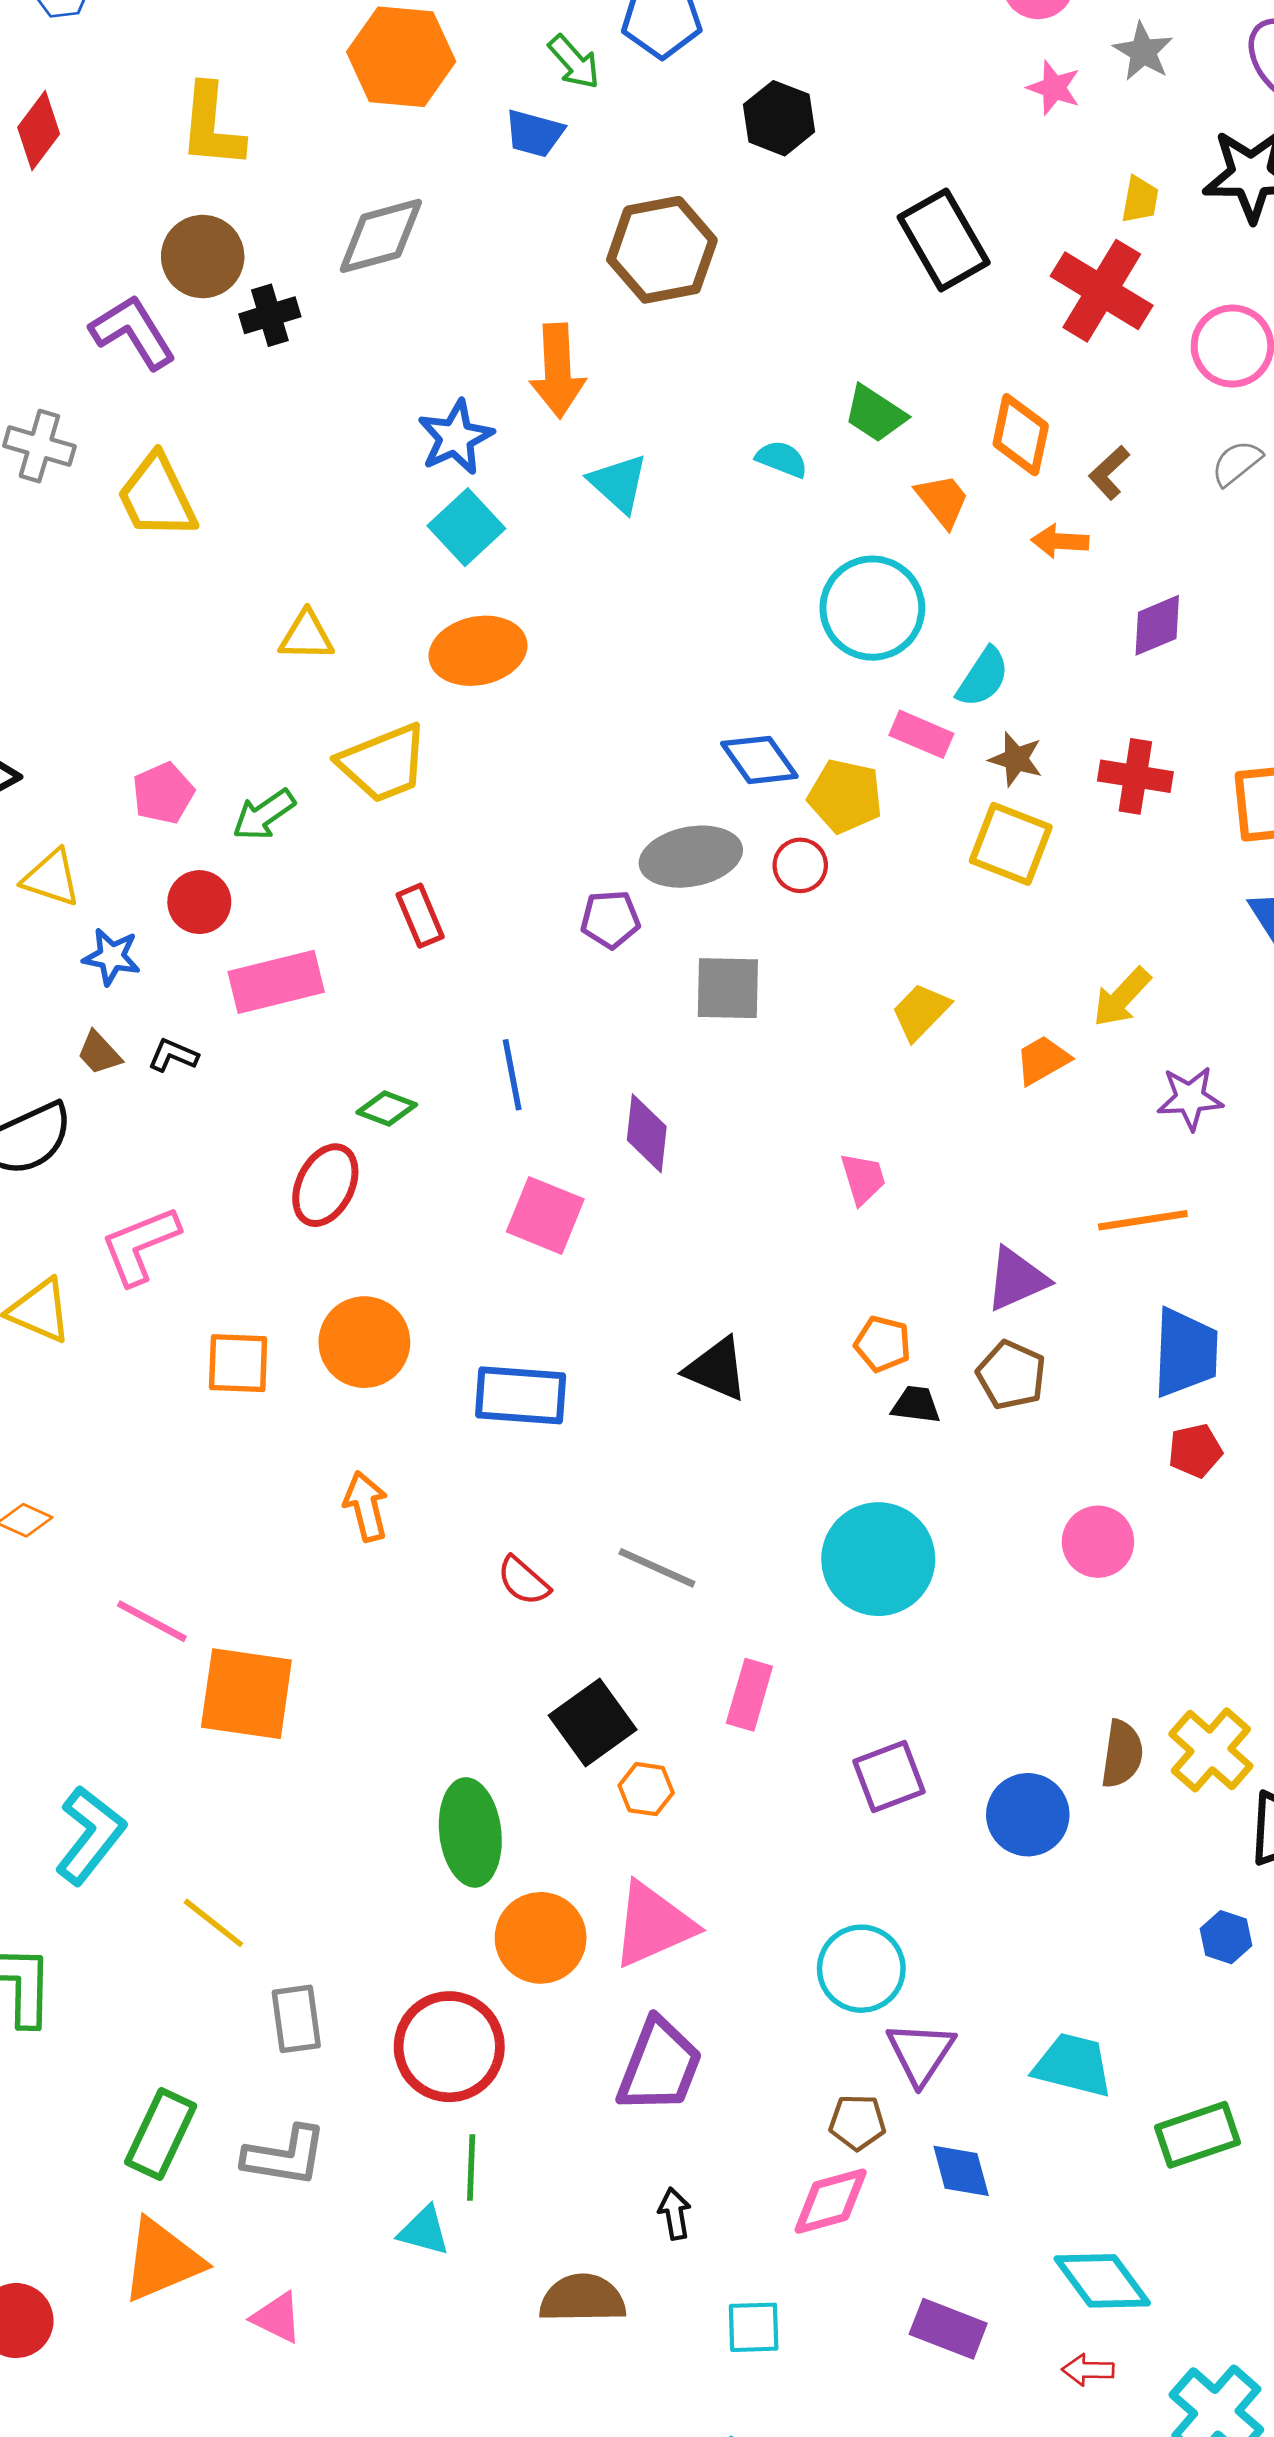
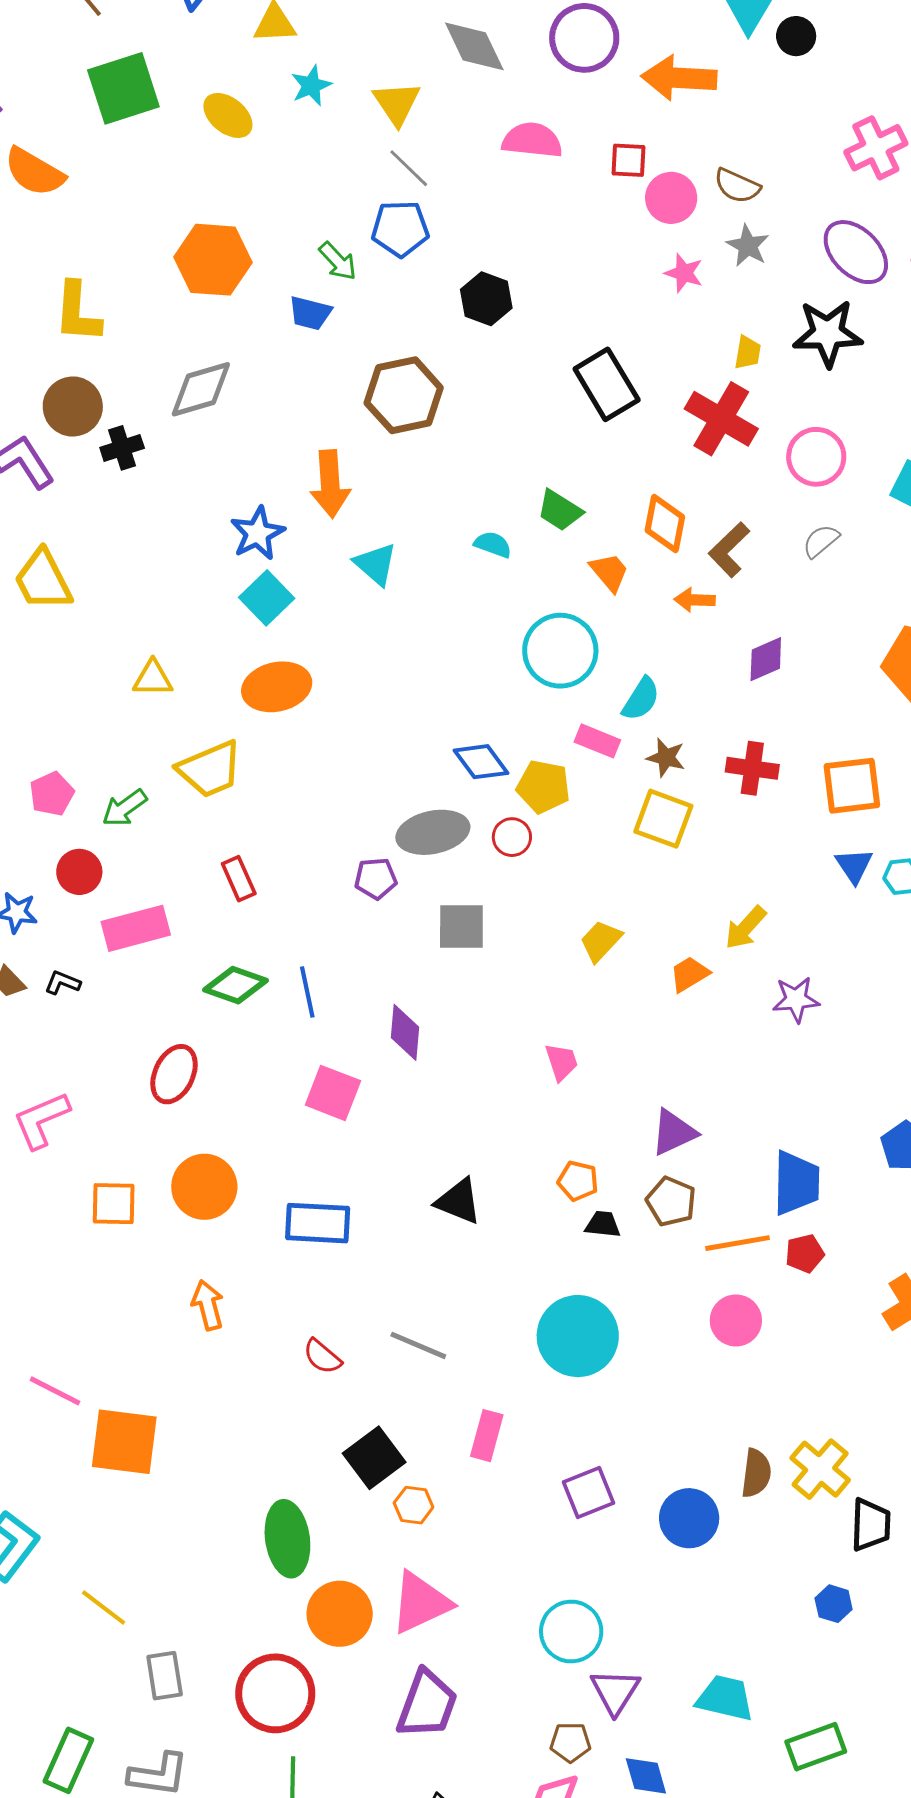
brown L-shape: (1109, 473) -> (729, 550), size x1.4
green diamond: (387, 1108) -> (235, 985), moved, size x1.5
orange line: (1143, 1220) -> (737, 1243), moved

